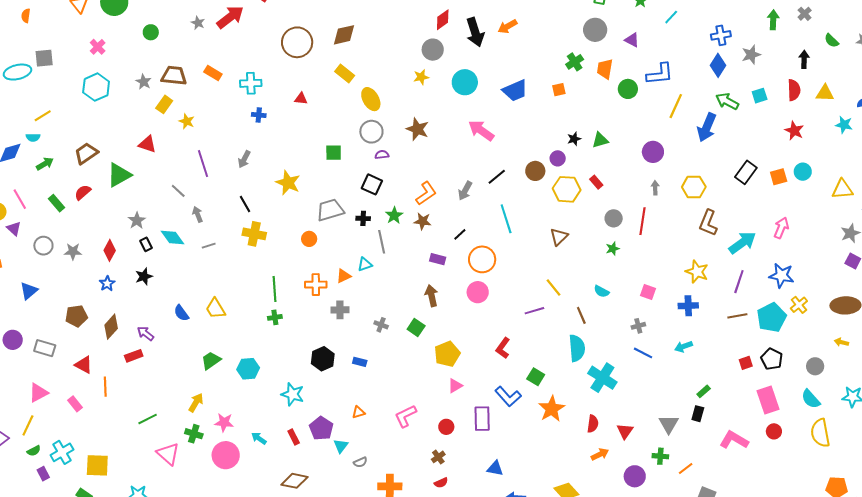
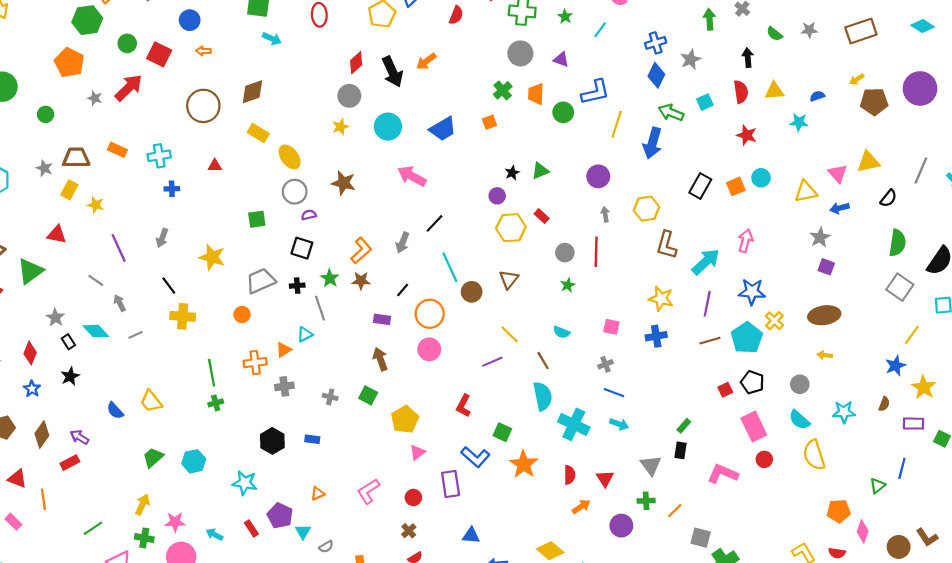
brown circle: (535, 171) -> (472, 292), moved
cyan arrow: (684, 347) -> (619, 424), moved, turned -132

